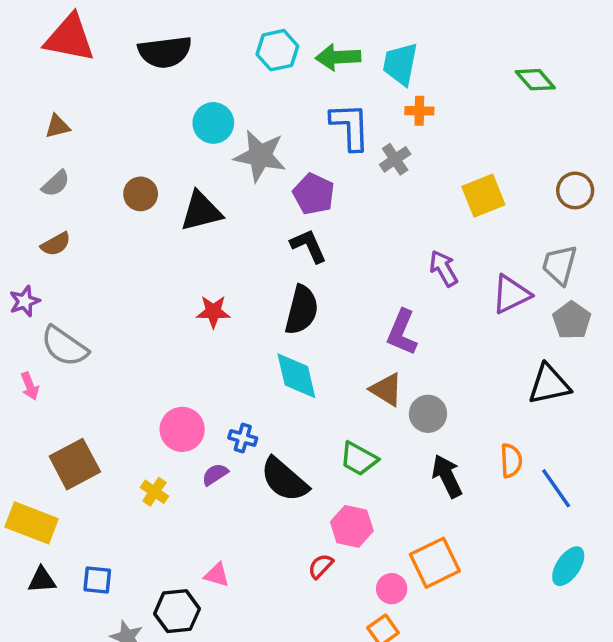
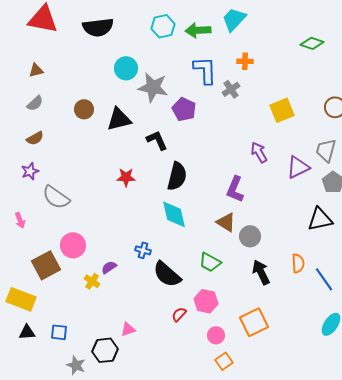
cyan trapezoid: (400, 64) -> (234, 19), moved, turned 32
green diamond: (535, 80) -> (312, 43), turned -30
black L-shape: (309, 246) -> (157, 140), moved
purple star: (25, 301) -> (30, 171), moved
gray semicircle: (64, 346) -> (56, 197), moved
pink circle: (182, 429) -> (73, 245), moved
purple semicircle: (215, 474) -> (109, 267), moved
red semicircle: (321, 566) -> (179, 314), moved
pink triangle: (217, 575) -> (128, 329), turned -35
pink circle: (392, 589) -> (216, 335), moved

